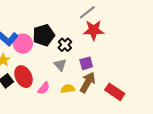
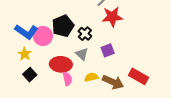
red ellipse: (23, 77) -> (61, 64), moved, turned -55
brown arrow: (88, 82) -> (113, 82), moved, turned 90
pink semicircle: (44, 88) -> (67, 79), turned -48

